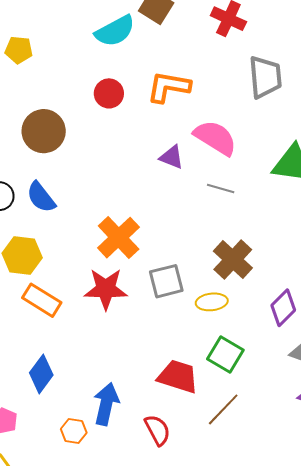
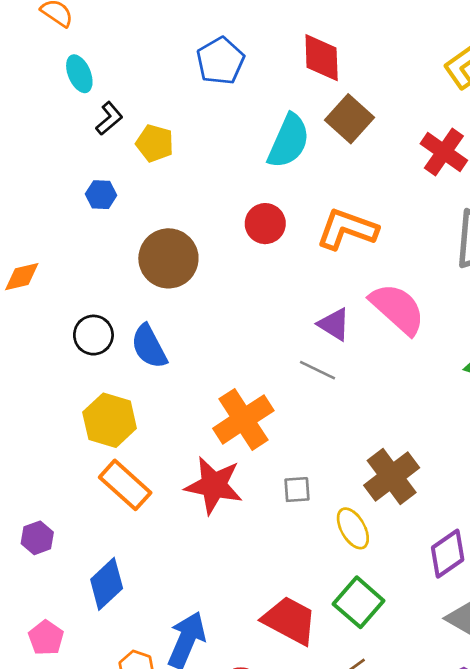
cyan semicircle: (115, 31) -> (289, 141), turned -48
gray line: (221, 188) -> (317, 370), moved
gray square: (166, 281) -> (297, 490), size x0.6
yellow ellipse: (212, 302) -> (353, 528), turned 56

